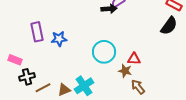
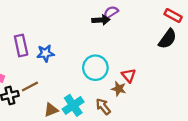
red triangle: (134, 59) -> (129, 75), turned 48
brown arrow: (138, 87) -> (103, 107), moved
brown line: (43, 88) -> (30, 87), moved

